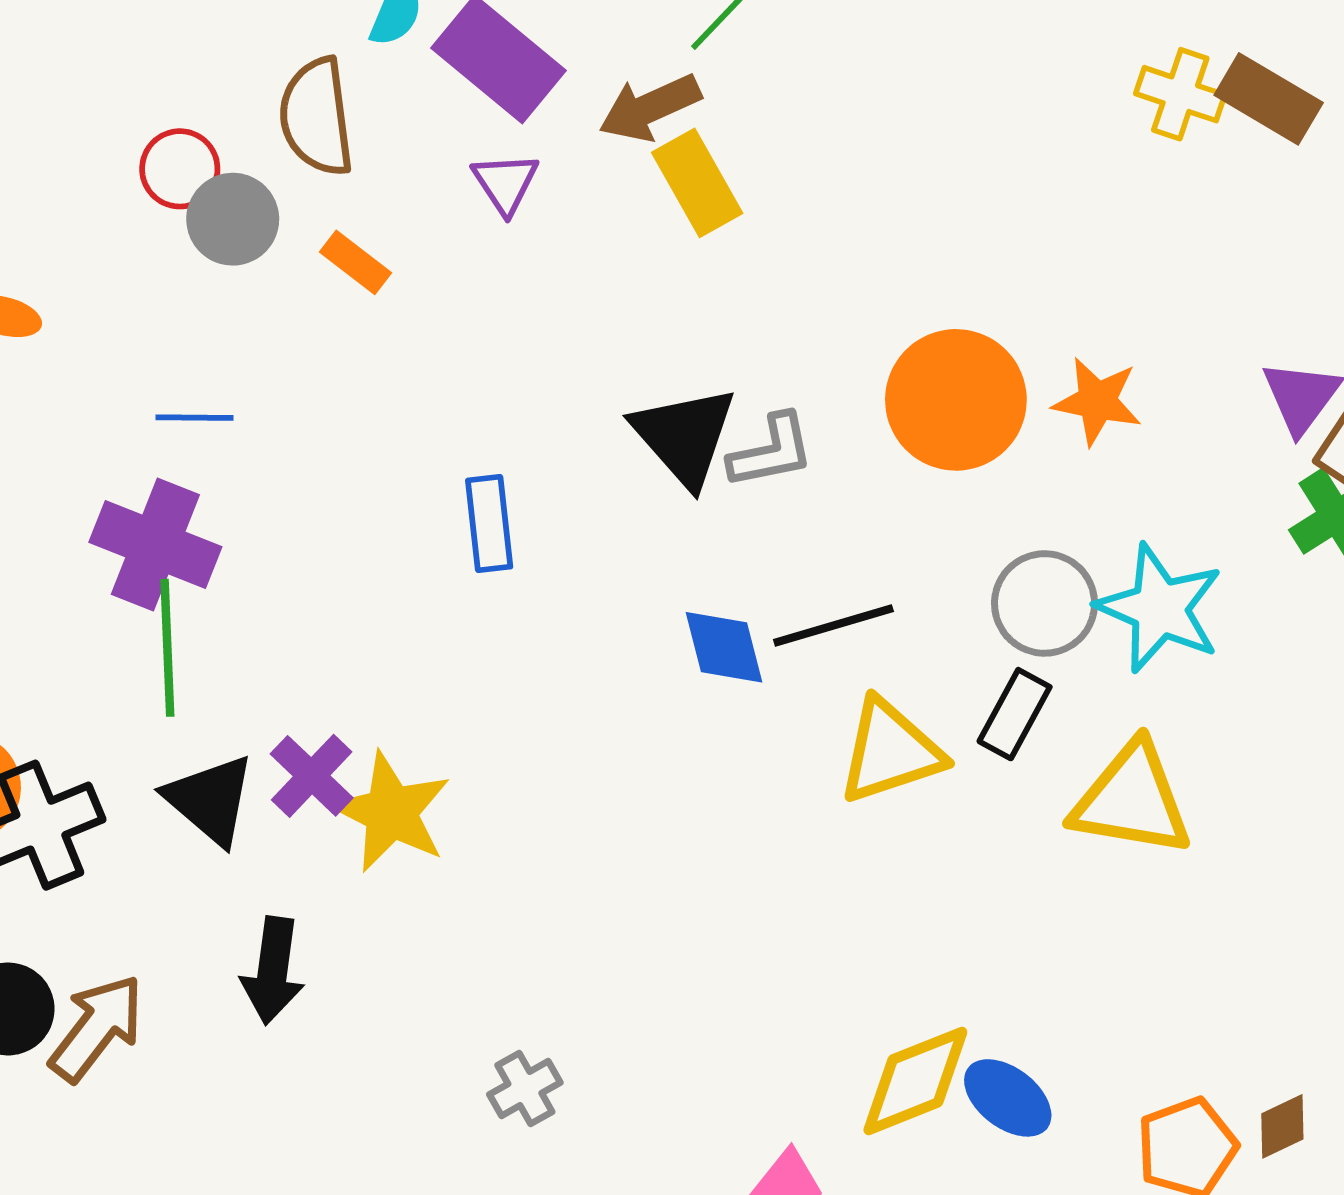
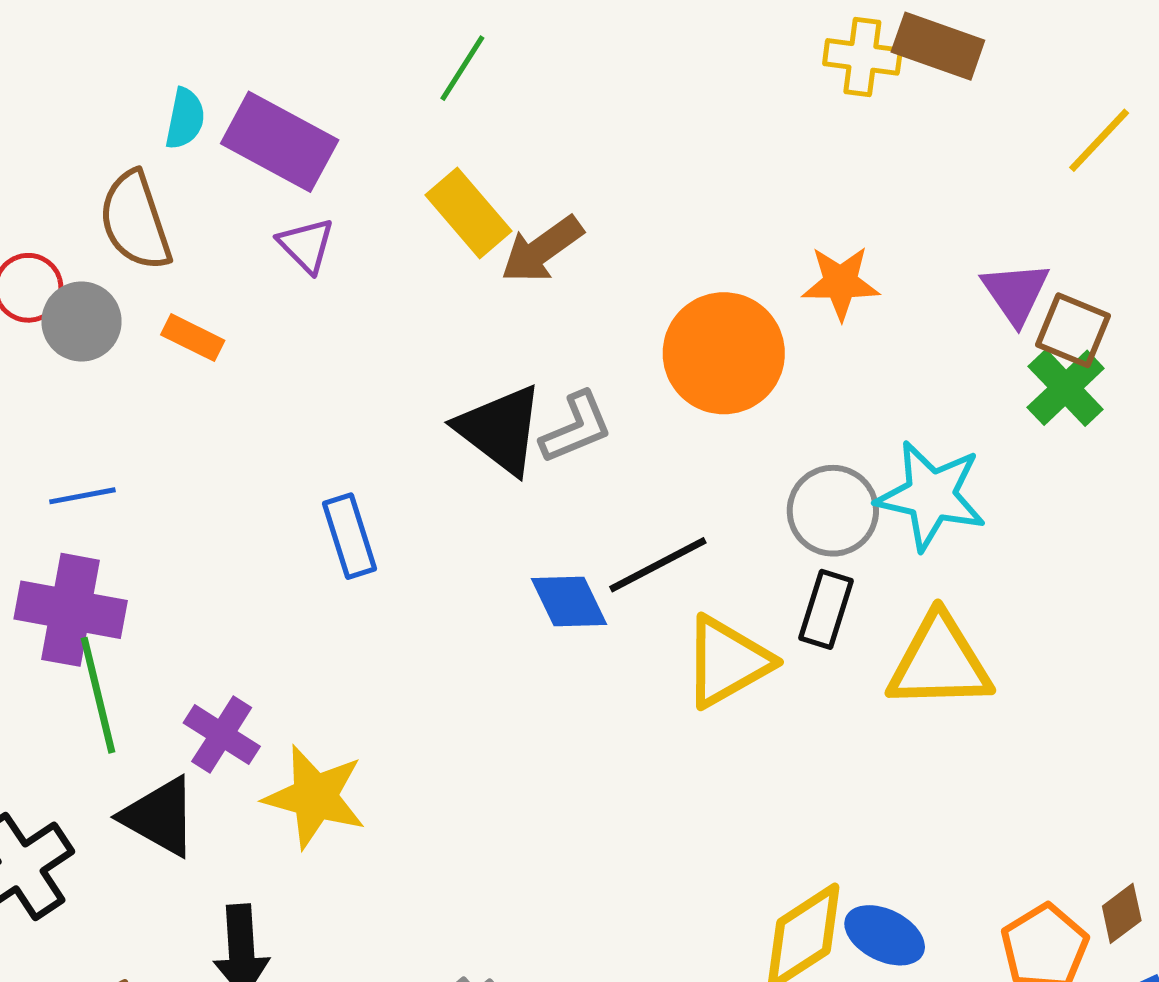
brown arrow: (650, 108) -> (542, 249), moved
orange star: (1097, 401) -> (841, 283), moved
purple cross: (312, 776) -> (222, 735), moved

